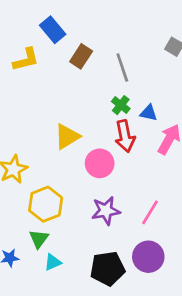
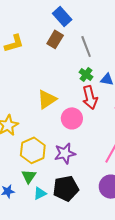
blue rectangle: (53, 30) -> (62, 16), moved
purple star: (106, 211) -> (65, 153), moved
black pentagon: (107, 268) -> (66, 188), moved

